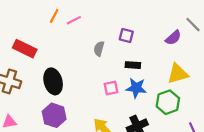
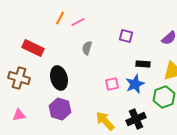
gray semicircle: (99, 49) -> (87, 48), moved
black rectangle: (133, 65) -> (143, 64), moved
blue star: (136, 88) -> (135, 84), turned -30

